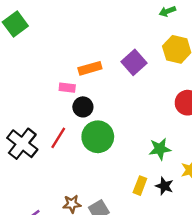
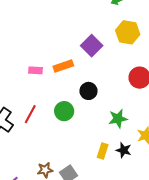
orange rectangle: (90, 68) -> (63, 66), moved
black circle: (83, 107) -> (88, 91), moved
green circle: (98, 137) -> (64, 111), size x0.7

